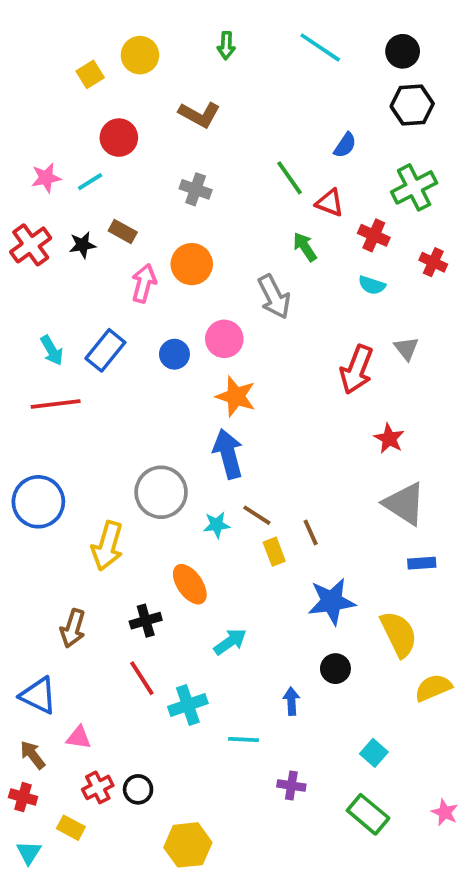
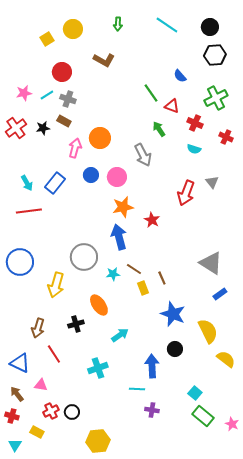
blue semicircle: (345, 145) -> (180, 76), turned 104
gray cross: (196, 189) -> (68, 99), moved
blue circle: (174, 354) -> (91, 175), moved
orange star: (236, 396) -> (123, 207), turned -30
red star: (389, 439) -> (152, 220), moved
blue rectangle: (422, 563) -> (220, 294), turned -32
blue star: (332, 601) -> (173, 314), turned 30
red line: (142, 678) -> (54, 354), moved
yellow semicircle: (433, 688) -> (226, 359), turned 60
blue arrow: (291, 701) -> (152, 366), size x1.6
cyan line: (243, 740) -> (137, 389), moved
green rectangle: (368, 814) -> (203, 416), moved

